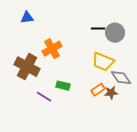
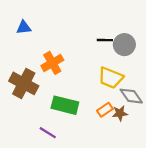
green rectangle: (63, 86) -> (65, 105), size x1.6
purple line: (44, 97) -> (48, 133), moved

